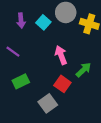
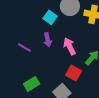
purple arrow: (21, 21) -> (48, 40), moved
green rectangle: (21, 81) -> (32, 84), moved

